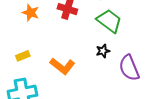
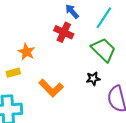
orange star: (31, 13) -> (26, 52), moved

